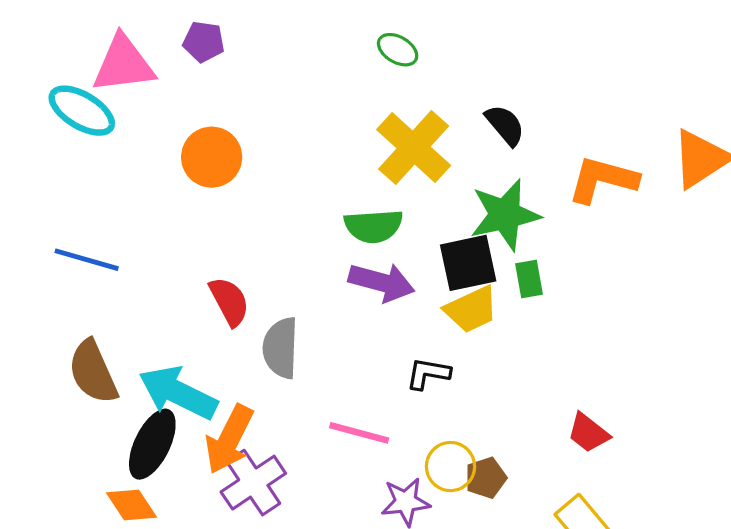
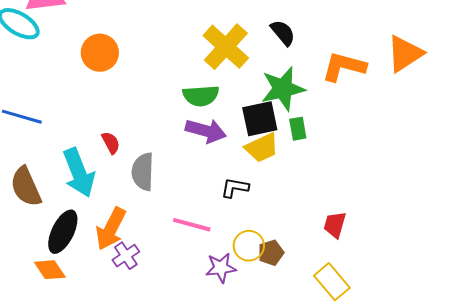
red semicircle: (229, 301) -> (111, 143), size x0.7
cyan arrow: (178, 393) -> (79, 173), moved, turned -138
red trapezoid: (588, 433) -> (335, 225), turned 68
purple cross: (253, 483) -> (126, 256), size x0.7

